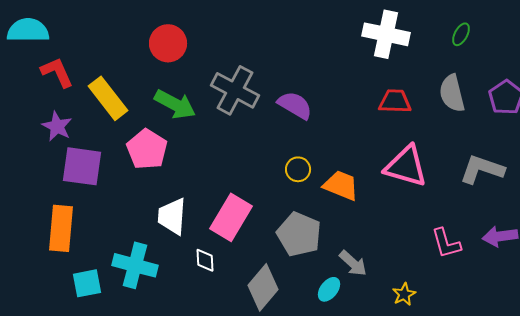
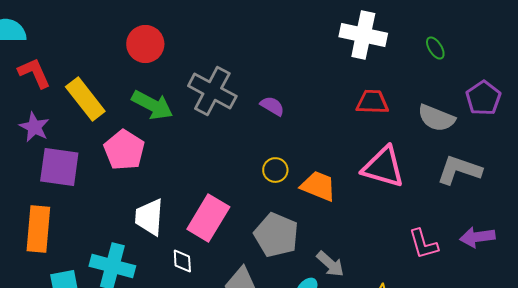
green ellipse: (461, 34) -> (435, 48), moved, turned -60
gray semicircle: (452, 93) -> (436, 118), moved, turned -54
purple semicircle: (295, 105) -> (272, 106), size x0.7

